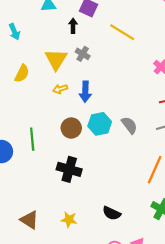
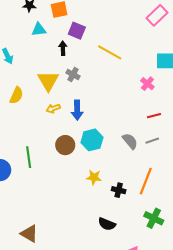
gray semicircle: (129, 125) -> (130, 141), moved
black cross: (69, 169) -> (119, 190), moved, size x0.6
yellow star: (69, 220) -> (94, 177), moved

